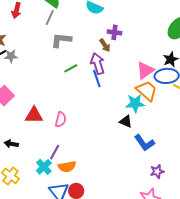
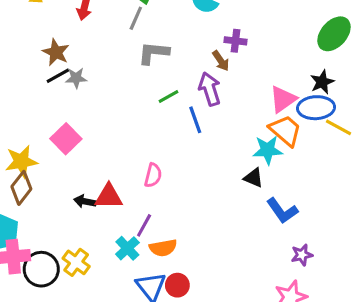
blue line: (97, 79) -> (195, 120), moved
red triangle: (34, 115) -> (109, 196), moved
black arrow: (11, 144) -> (85, 201), moved

